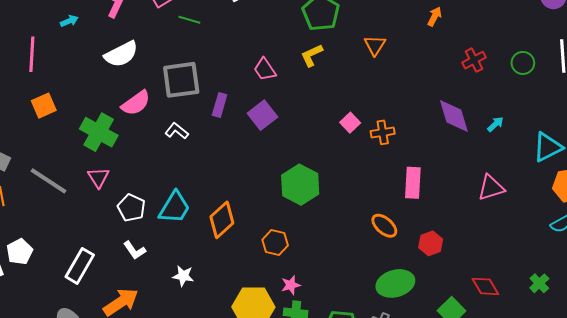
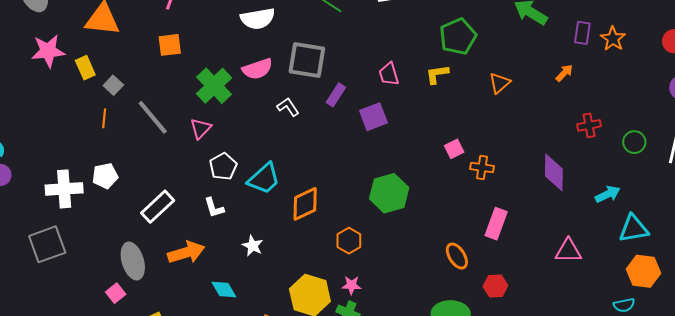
cyan arrow: (495, 124) -> (608, 194), moved, size x1.4

